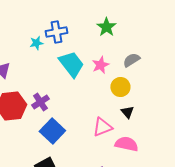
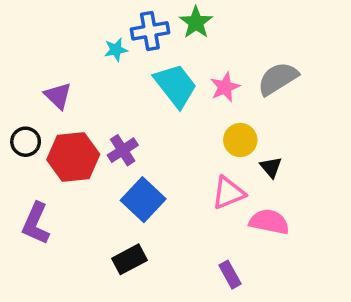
green star: (106, 27) -> (196, 22), moved
gray semicircle: (131, 60) -> (278, 79), size x1.4
yellow circle: (120, 87) -> (240, 140), moved

